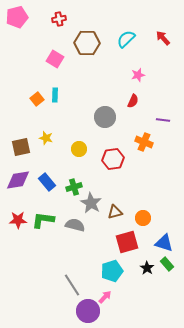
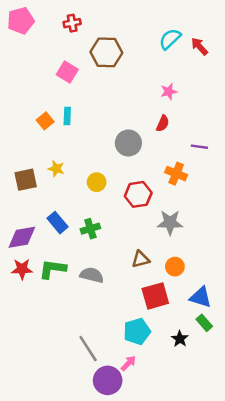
cyan semicircle: (126, 39) -> (170, 39), moved
purple diamond: (18, 180) -> (22, 237), moved
gray star: (91, 203) -> (170, 223), moved, turned -30
black star: (147, 268) -> (180, 339), moved

